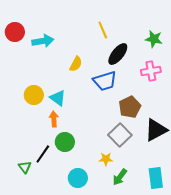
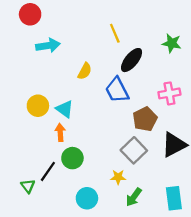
red circle: (15, 32) -> (30, 14), moved
pink cross: (151, 71) -> (169, 93), moved
blue trapezoid: (105, 81) -> (117, 90), turned 80

